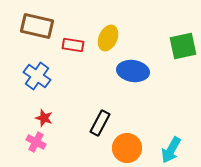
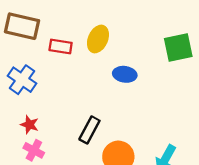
blue ellipse: (133, 71) -> (125, 74), size x0.7
pink cross: (36, 142) -> (34, 150), moved

